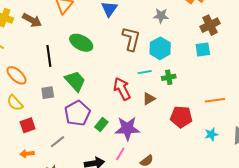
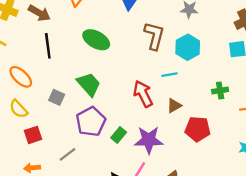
black line: (49, 56) -> (48, 46), moved
green cross: (169, 77) -> (220, 91), moved
gray square: (48, 93) -> (57, 97), turned 32
red pentagon: (181, 117) -> (198, 129), moved

